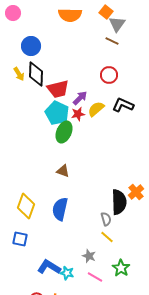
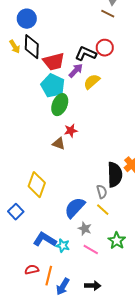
black L-shape: (123, 105) -> (86, 54), moved
red star: (78, 114) -> (71, 131), moved
yellow diamond: (26, 206) -> (37, 185), moved
blue semicircle: (60, 209) -> (75, 208), moved, turned 30
blue square: (20, 239) -> (16, 212), turned 35

